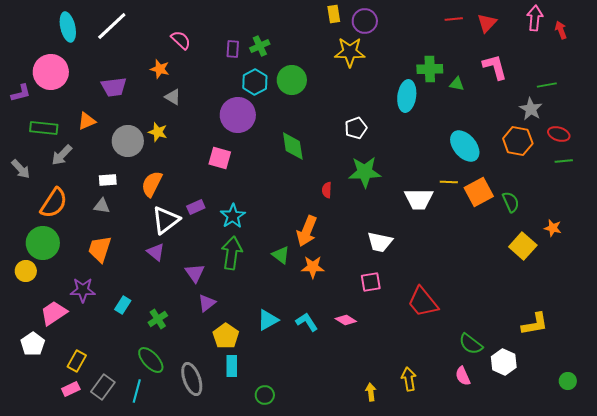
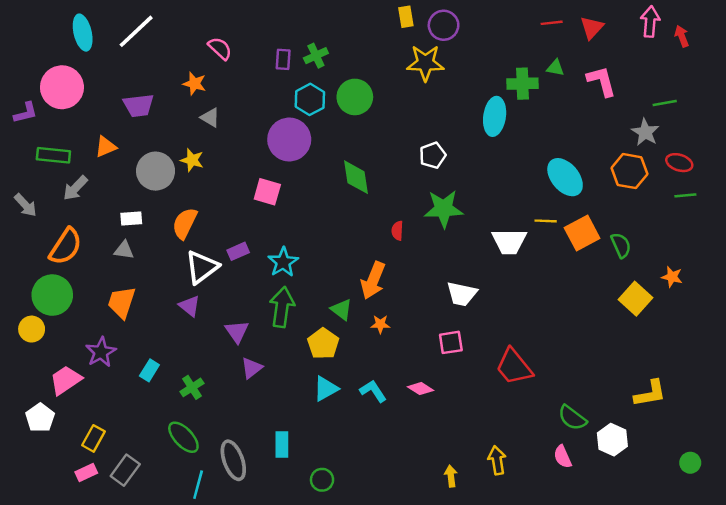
green triangle: (457, 84) -> (555, 68), moved
orange star: (313, 267) -> (380, 324), size x0.7
purple star: (83, 290) -> (101, 352), turned -30
yellow pentagon: (226, 336) -> (323, 344), moved
cyan line: (137, 391) -> (198, 485), moved

